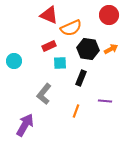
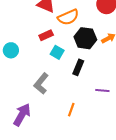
cyan square: (60, 63) -> (57, 52), turned 32
orange line: (76, 111) -> (71, 110), moved

